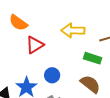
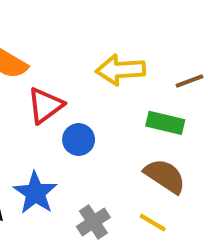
blue circle: (52, 75) -> (79, 140), moved

